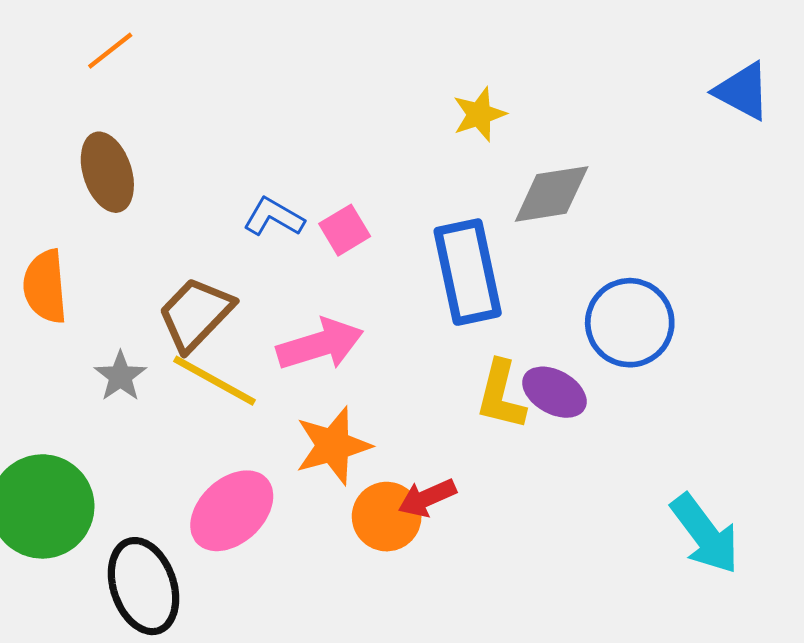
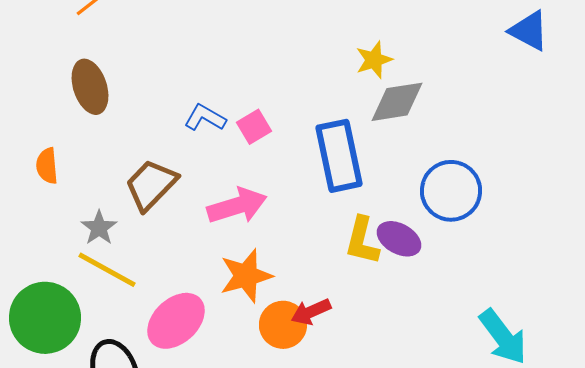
yellow star: (479, 114) -> (374, 60), moved
orange semicircle: (45, 287) -> (47, 166), size x0.7
yellow line: (214, 381) -> (107, 270), moved

